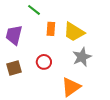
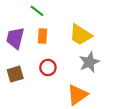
orange rectangle: (51, 29) -> (42, 36), moved

